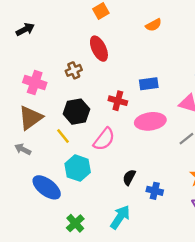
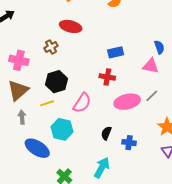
red ellipse: (99, 49) -> (71, 26), turned -45
red cross: (118, 101) -> (107, 77), moved
pink ellipse: (150, 121) -> (127, 102), moved
yellow line: (63, 136) -> (47, 103), turned -64
gray arrow: (23, 149) -> (22, 117), moved, turned 64

